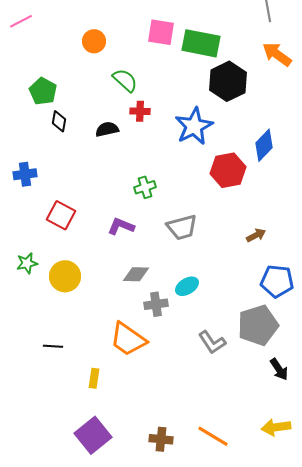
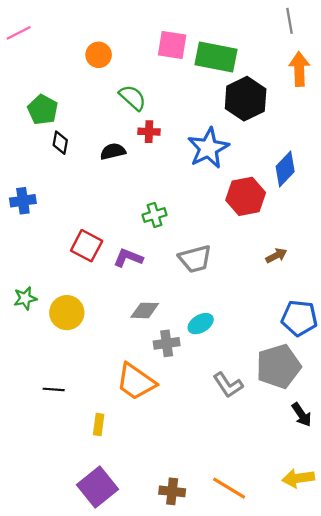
orange arrow: (277, 54) -> (299, 69), turned 52
red square: (61, 215) -> (87, 246), moved
brown arrow: (256, 235) -> (276, 256), moved

